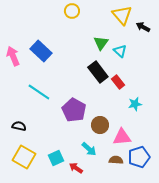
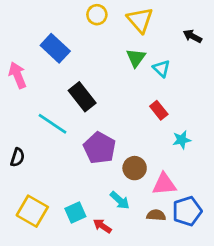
yellow triangle: (122, 15) -> (140, 20), moved
blue rectangle: (41, 51) -> (55, 48), moved
black rectangle: (98, 72) -> (82, 97), moved
black semicircle: (19, 126) -> (17, 157), moved, turned 96

